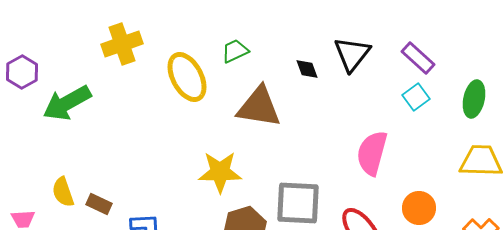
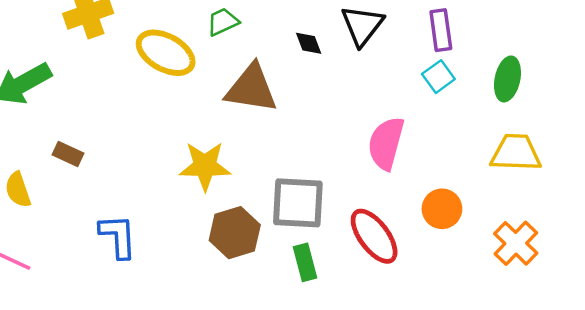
purple rectangle: (418, 58) -> (441, 30), turned 40
yellow ellipse: (187, 77) -> (166, 53), turned -33
brown rectangle: (99, 204) -> (68, 154), moved

